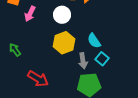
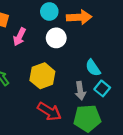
yellow hexagon: (64, 43) -> (42, 76), moved
red arrow: (38, 79) -> (49, 111), moved

